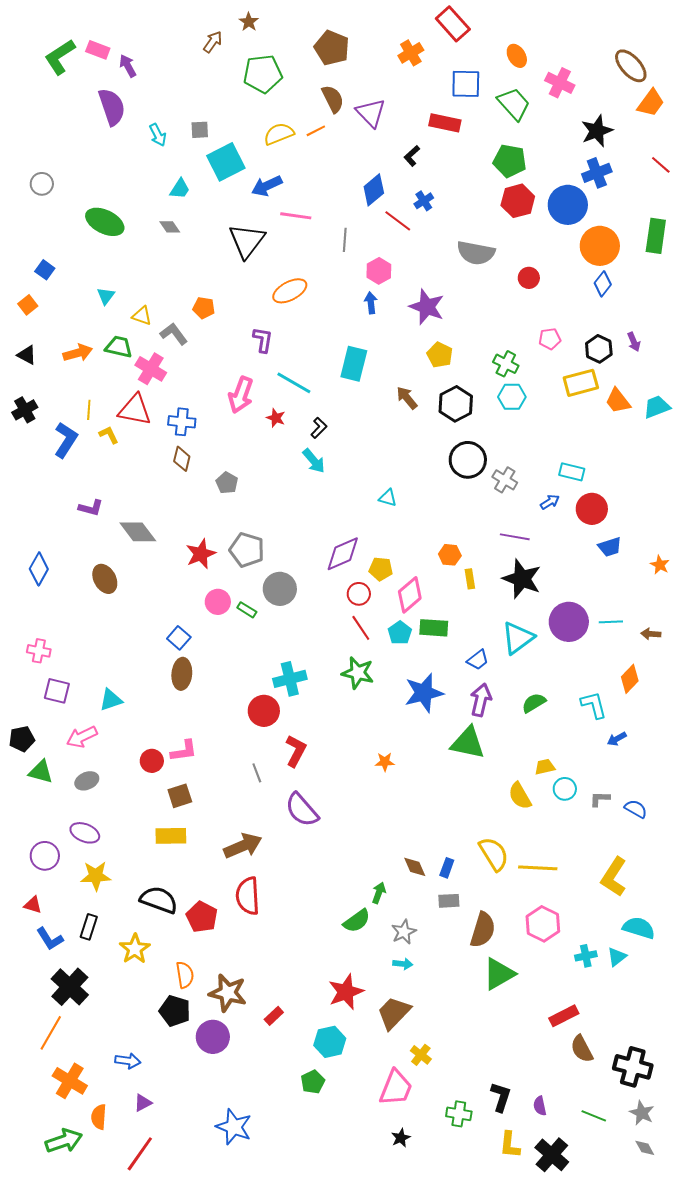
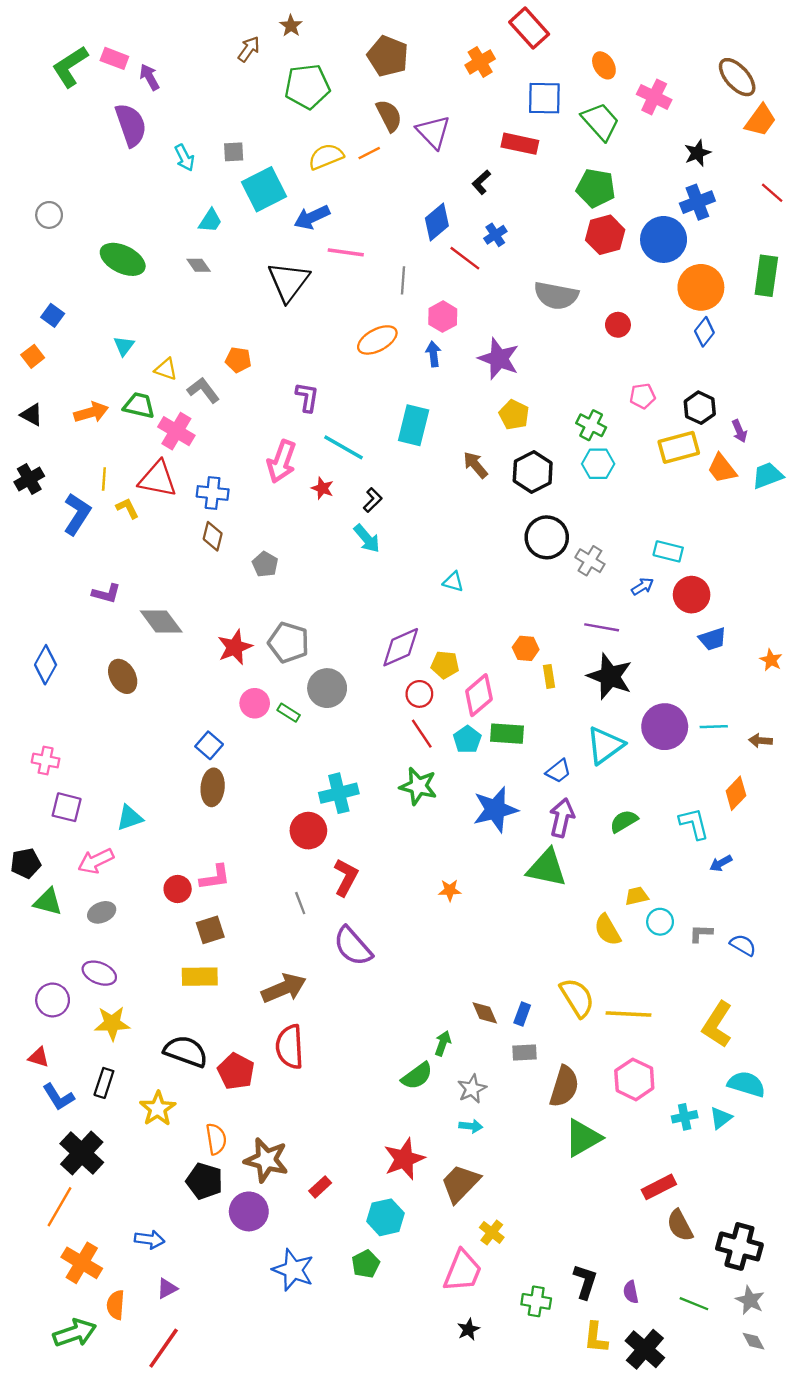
black star: (597, 131) -> (697, 153), size x0.7
orange ellipse: (290, 291) -> (377, 340), moved
purple arrow: (634, 342) -> (739, 431), moved
blue star: (234, 1127) -> (293, 1270), moved

